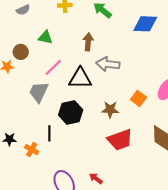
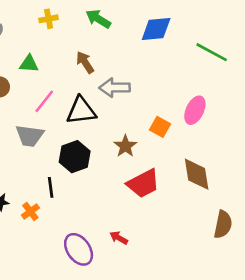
brown arrow: (88, 42) -> (85, 62), turned -30
gray trapezoid: (39, 92) -> (30, 136), turned -100
brown star: (110, 110) -> (125, 146), turned -30
orange cross: (32, 150) -> (30, 212), turned 32

